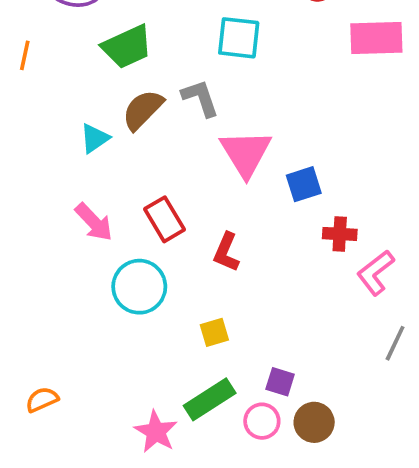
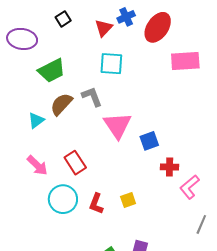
red L-shape: (226, 252) -> (96, 204), moved
yellow square: (214, 332) -> (128, 200), moved

